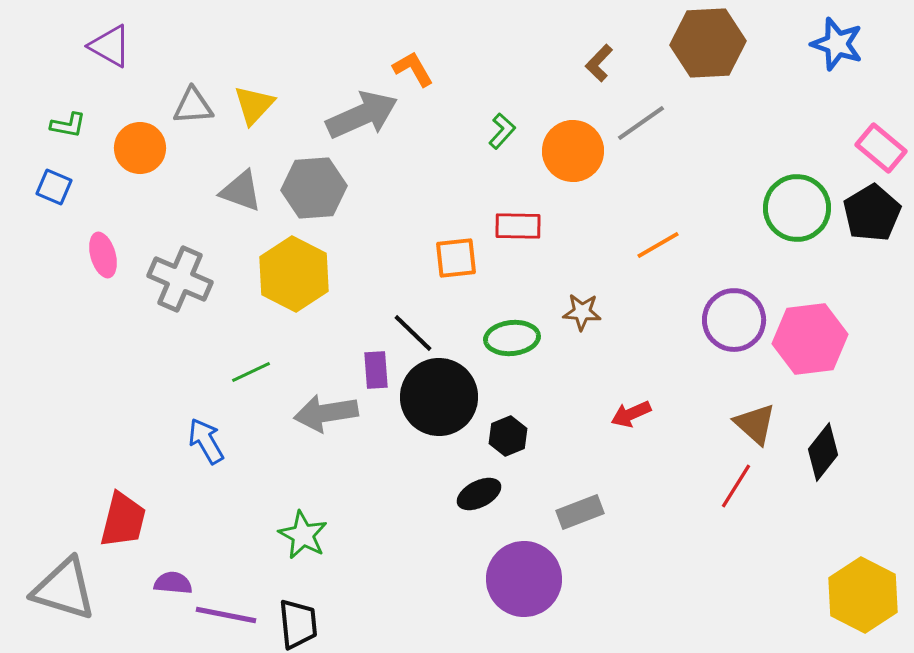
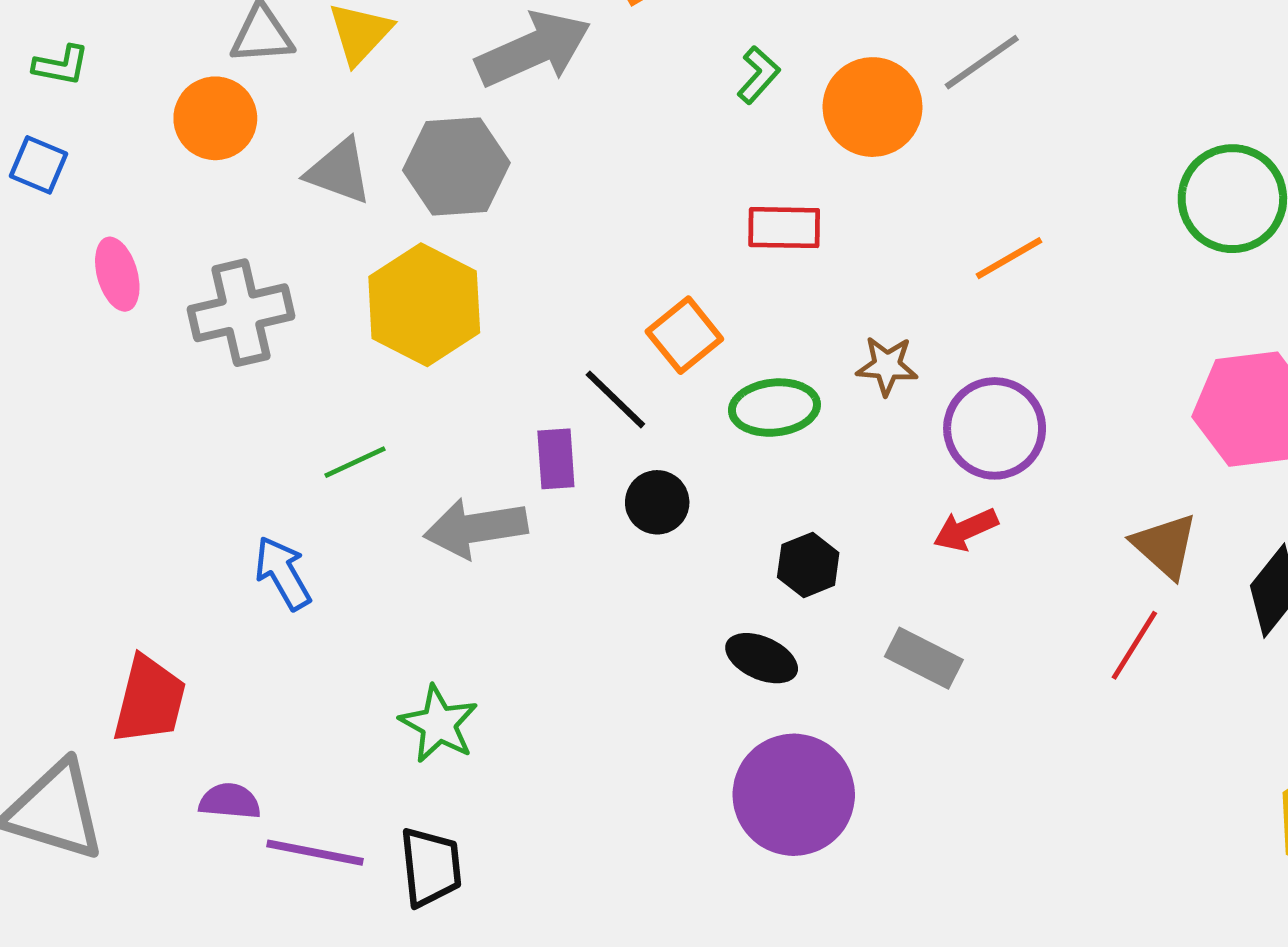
orange circle: (140, 148) -> (215, 118), moved
orange square: (456, 258) -> (684, 335), moved, turned -33
gray cross: (180, 279) -> (241, 313), turned -36
purple circle: (734, 320) -> (995, 428), moved
black circle: (439, 397) -> (657, 502), size x0.5
black hexagon: (508, 436) -> (808, 565), moved
black ellipse: (479, 494) -> (762, 658), moved, turned 51
gray rectangle: (580, 512) -> (924, 658), moved, turned 48

